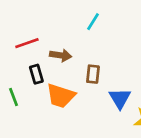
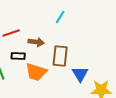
black rectangle: (36, 74) -> (18, 56), turned -72
brown rectangle: (93, 74) -> (60, 56), size x1.5

